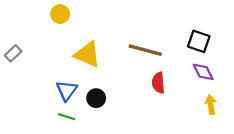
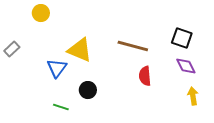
yellow circle: (60, 14) -> (41, 13), moved
blue triangle: (67, 90) -> (57, 68), moved

